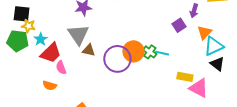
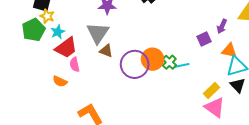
orange triangle: (204, 32) -> (229, 51), turned 49
green pentagon: (18, 41) -> (34, 30), turned 30
cyan line: (162, 53) -> (182, 65), turned -32
yellow rectangle: (185, 77) -> (211, 91), moved, turned -63

